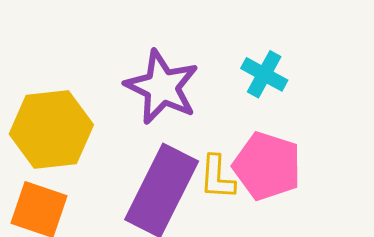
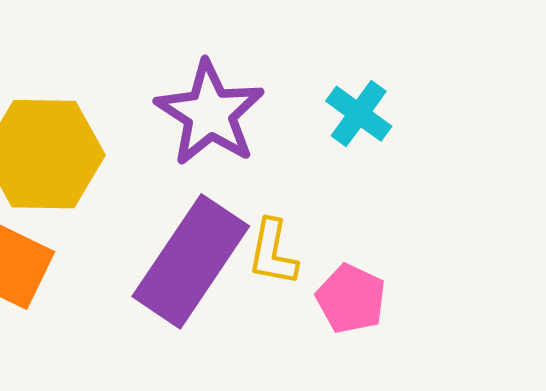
pink pentagon: (267, 166) -> (351, 299), moved, size x0.7

